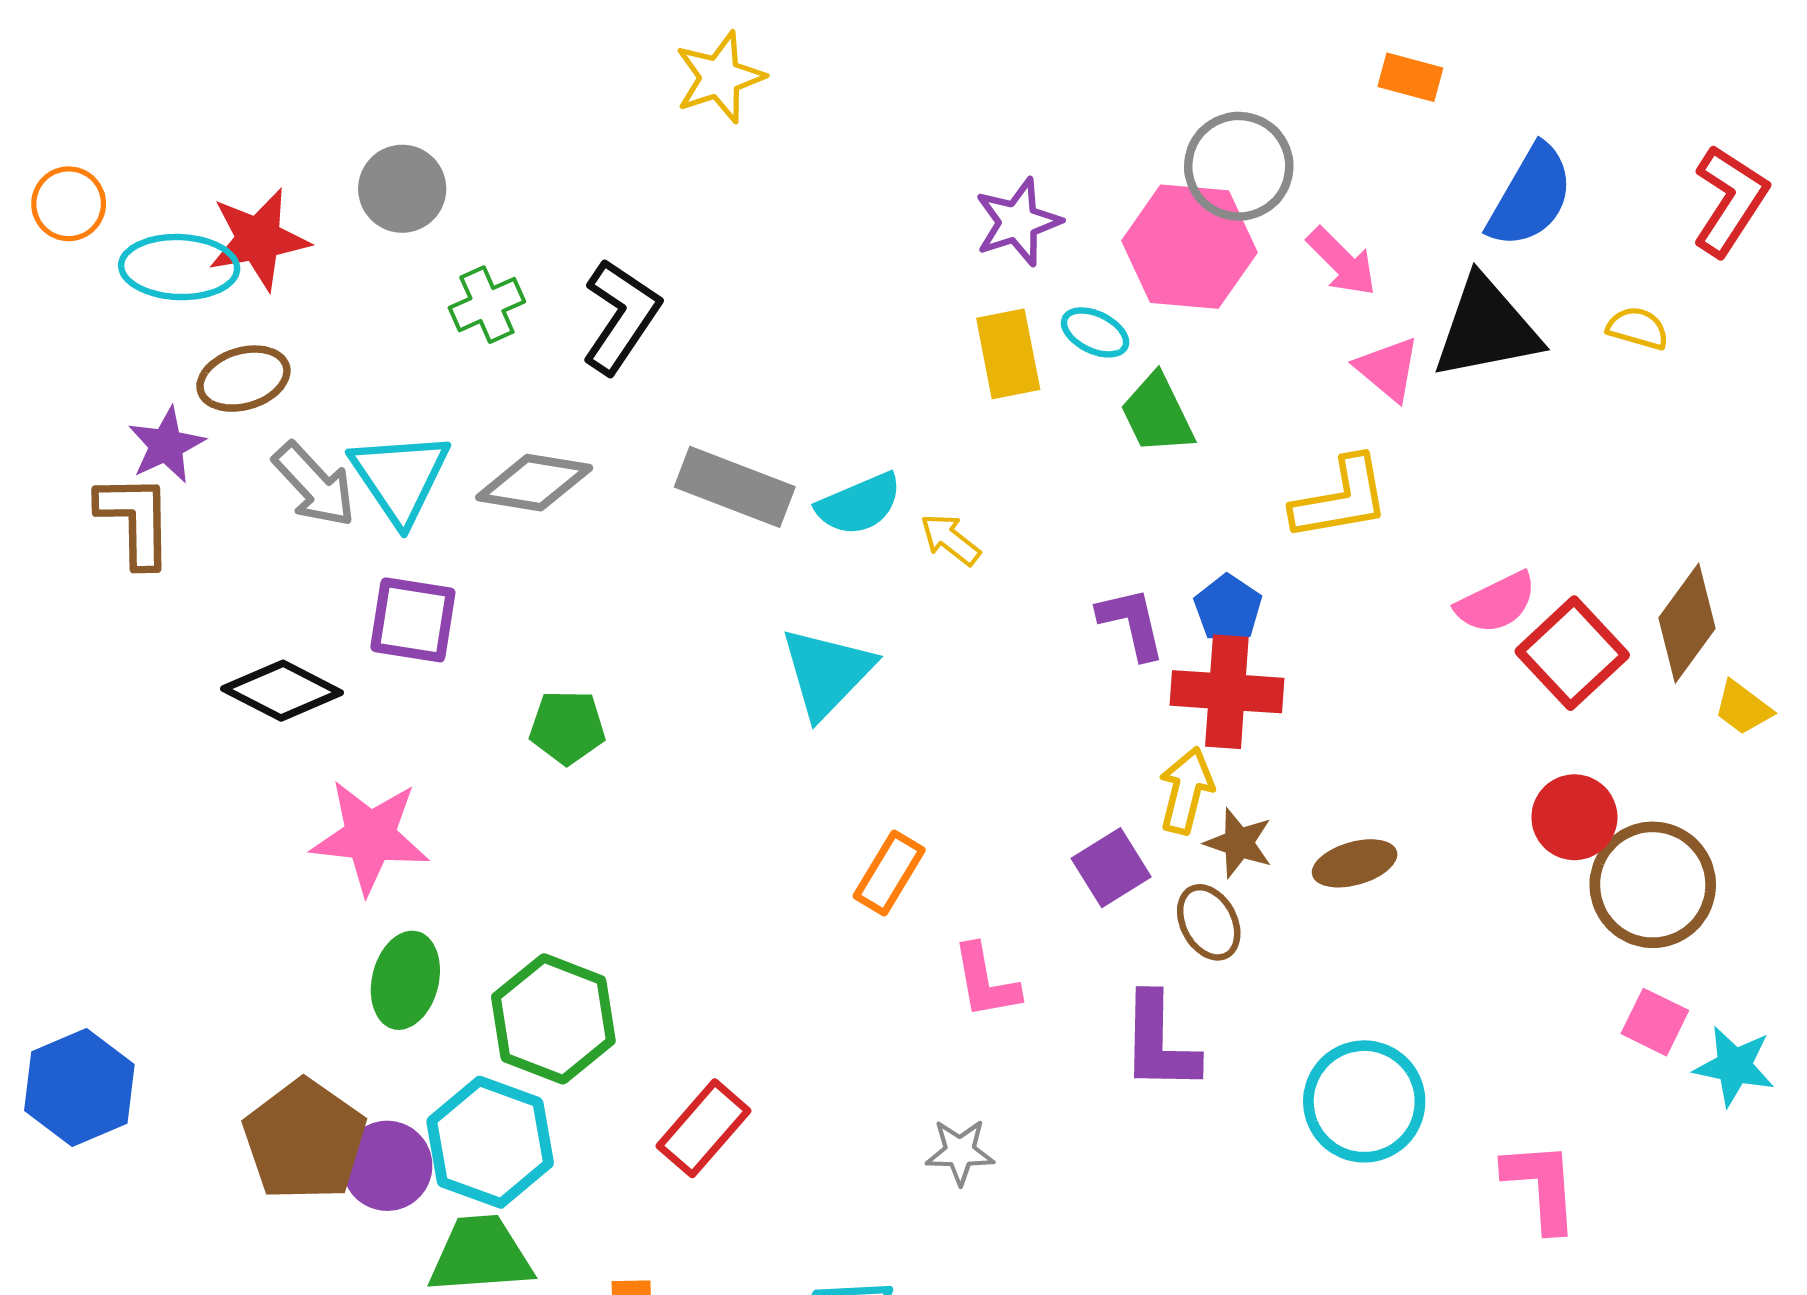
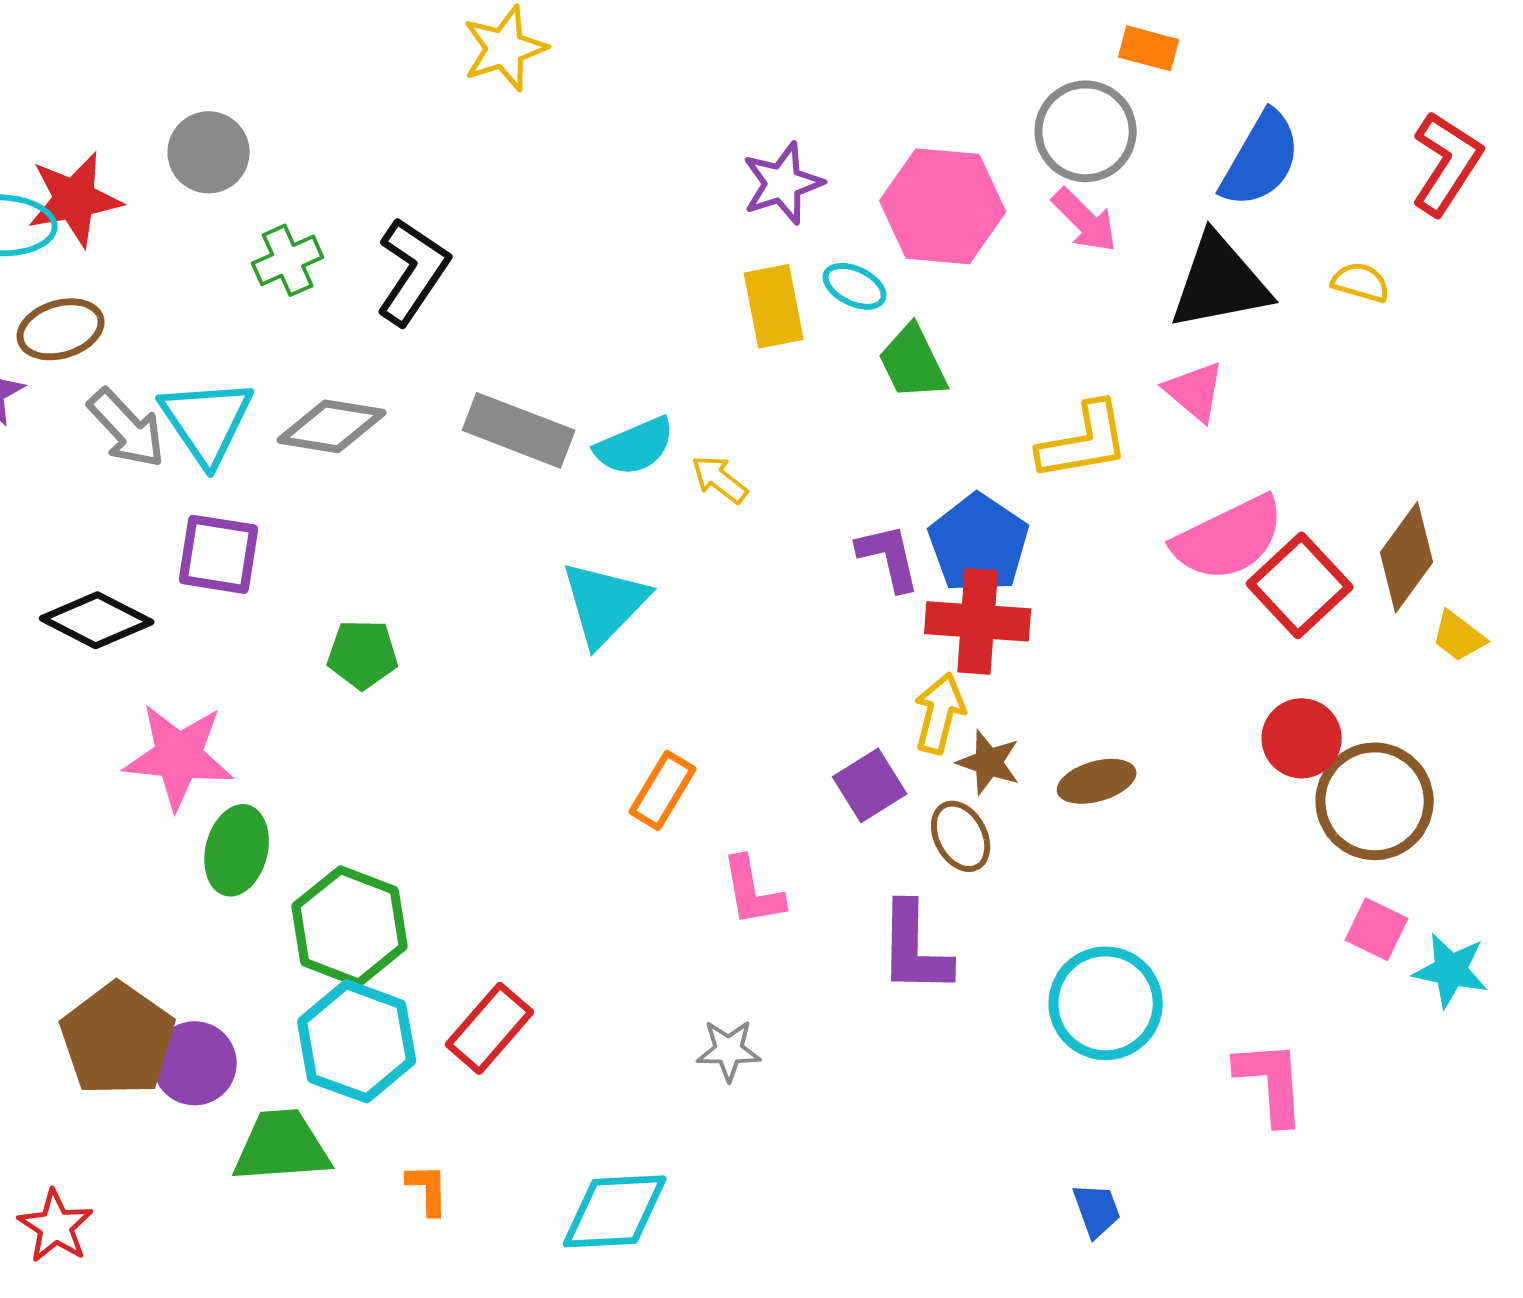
gray circle: (1239, 166) -> (1086, 131), moved
pink triangle: (1388, 369) -> (1195, 391), moved
pink semicircle: (1496, 603) -> (1229, 538), size x1.5
blue pentagon: (1228, 608) -> (979, 543), size x1.6
green ellipse: (405, 980) -> (237, 850), moved
cyan hexagon: (490, 1142) -> (357, 1041), moved

